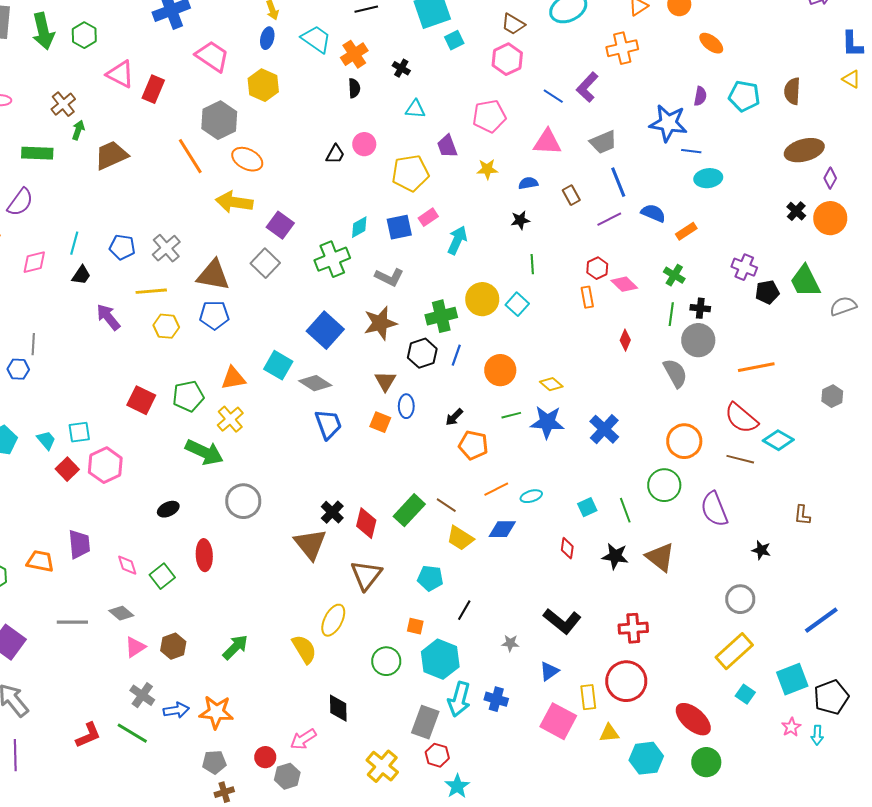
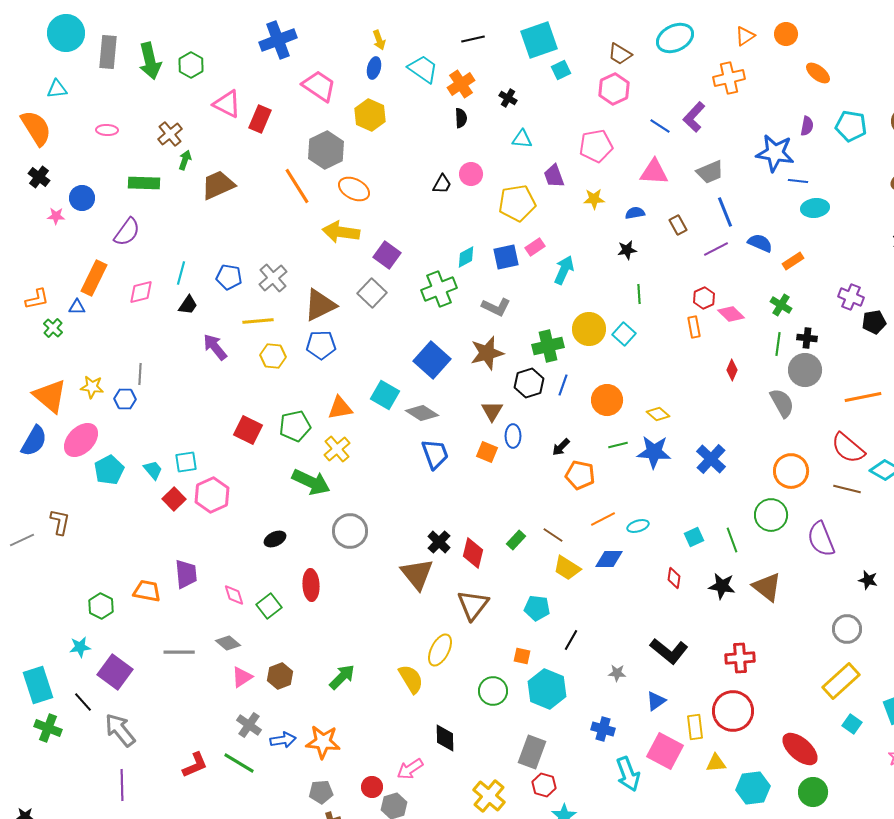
brown triangle: (213, 275) -> (320, 305), turned -36
green rectangle: (409, 510) -> (516, 540), size x0.6
cyan arrow: (459, 699) -> (628, 774), moved, turned -36

